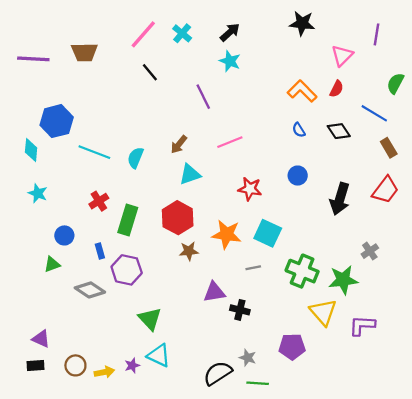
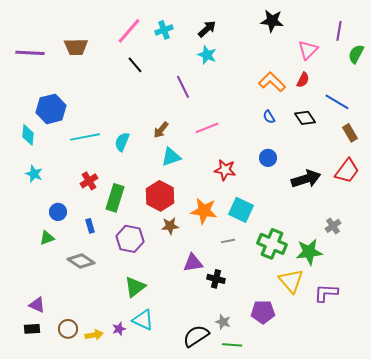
cyan cross: (182, 33) -> (164, 30), turned 30
green semicircle: (395, 83) -> (356, 54), moved
cyan line: (94, 152) -> (85, 137), turned -32
black arrow: (340, 199) -> (306, 179), turned -124
purple hexagon: (127, 270) -> (130, 239), moved
green triangle: (150, 319) -> (135, 287), turned 35

